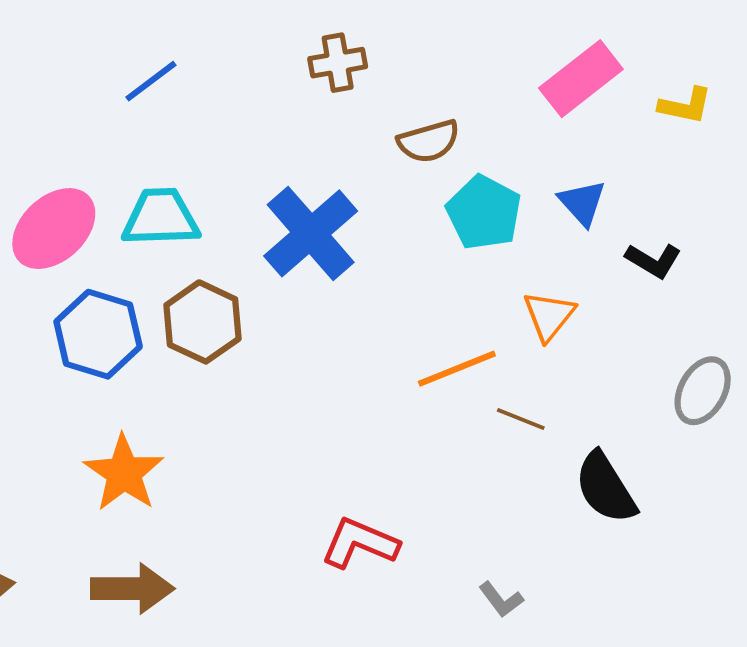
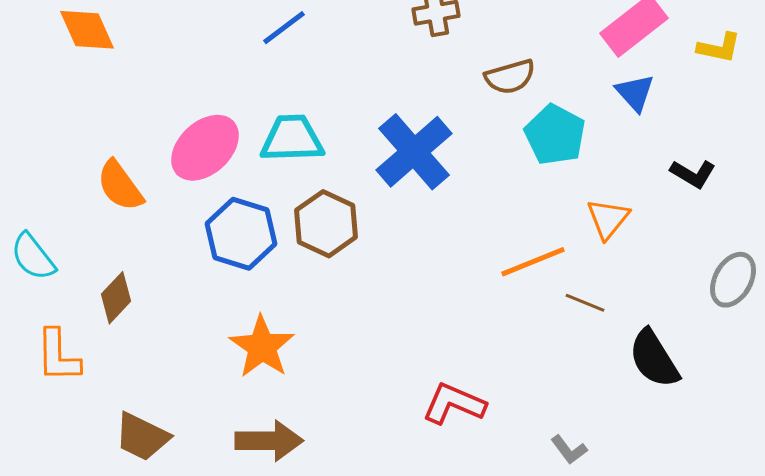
blue triangle: (582, 203) -> (635, 93), moved

